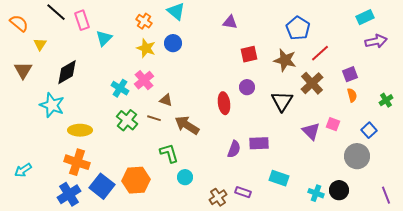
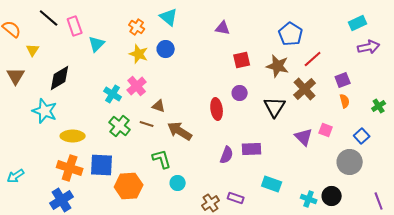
blue square: (102, 186) -> (102, 165), moved, turned -35

